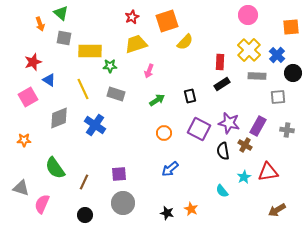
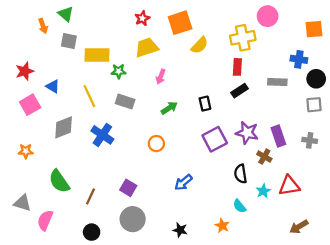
yellow cross: (249, 50) -> (243, 38), moved, turned 35
blue cross: (277, 55) -> (299, 59), turned -35
red star: (33, 62) -> (25, 71), moved
gray square: (278, 97) -> (314, 105), moved
purple rectangle: (258, 126) -> (278, 136), turned -48
purple square: (199, 129) -> (215, 139), turned 35
orange circle: (164, 133) -> (156, 144), moved
black semicircle: (223, 151) -> (241, 174), moved
purple square: (119, 174) -> (128, 188), turned 35
orange star: (191, 209) -> (222, 226), moved

